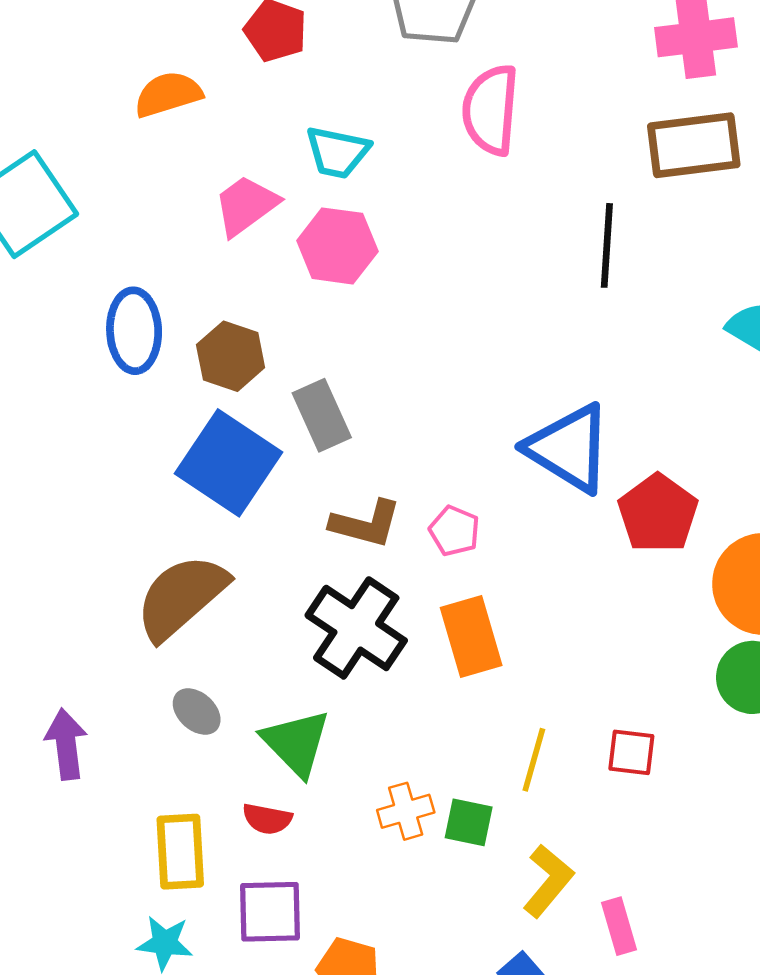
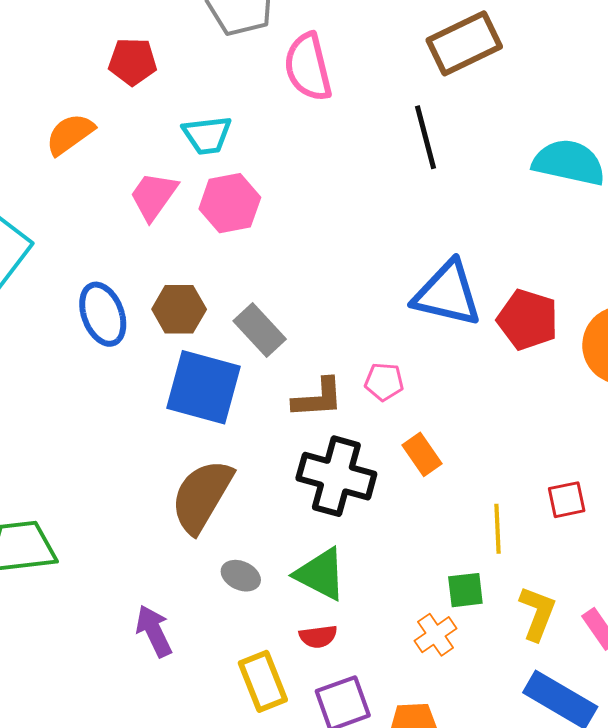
orange rectangle: (471, 636) -> (422, 454), size x0.7
orange cross: (406, 811) -> (436, 635), moved

